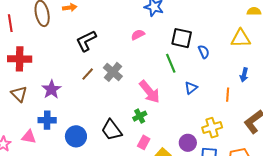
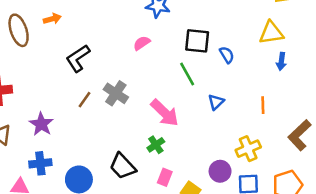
blue arrow: (244, 75) -> (281, 61), moved

